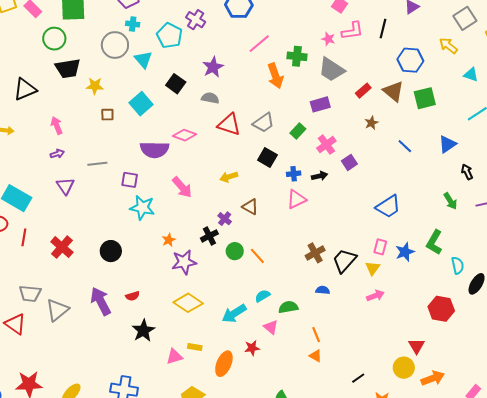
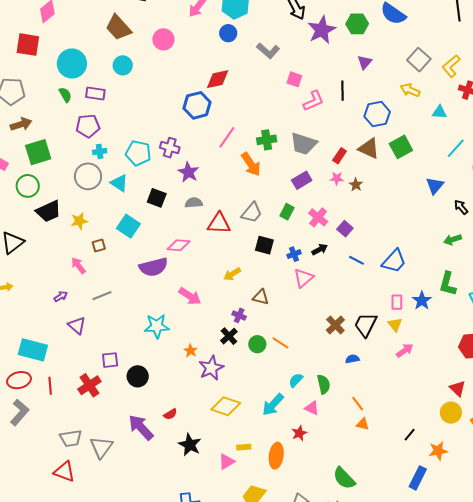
purple cross: (196, 20) -> (170, 148), moved
pink star: (328, 39) -> (337, 178), moved
pink arrow: (57, 126) -> (78, 266), moved
blue line: (405, 146) -> (357, 260), moved
purple square: (130, 180) -> (110, 360), moved
green arrow: (450, 201) -> (453, 240), turned 120
red cross: (62, 247) -> (89, 385), turned 30
green semicircle: (288, 307) -> (324, 384), turned 102

